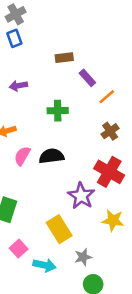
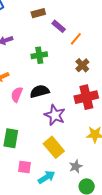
red cross: (109, 172) -> (86, 97), turned -35
purple star: (81, 196) -> (55, 115), moved
pink square: (19, 249) -> (25, 167), turned -32
cyan arrow: (44, 265) -> (47, 177), turned -36

